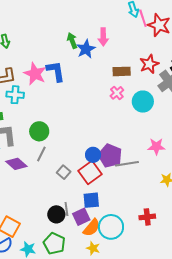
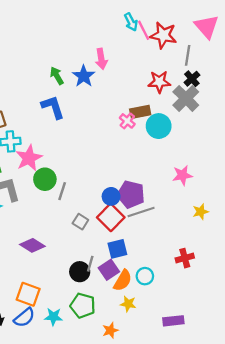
green arrow: (72, 41) -> (57, 76), moved
red star: (149, 64) -> (159, 82), turned 30
brown rectangle: (122, 71) -> (140, 112), moved
pink star: (35, 74) -> (29, 158), moved, turned 30
gray line: (41, 154) -> (62, 191), moved
purple diamond: (16, 164) -> (32, 245), moved
gray line: (127, 164) -> (141, 212), moved
gray line: (66, 209) -> (90, 264), turned 32
cyan circle: (111, 227) -> (145, 276), size x0.6

